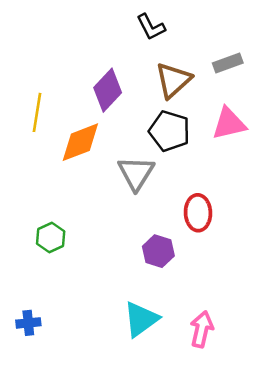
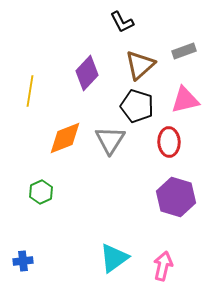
orange diamond: (80, 142) -> (65, 138), moved
red ellipse: (198, 213) -> (169, 142), moved
purple hexagon: (158, 251) -> (176, 197), moved, size x1.5

